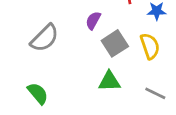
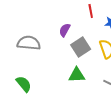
gray semicircle: (45, 38) -> (29, 43), turned -130

